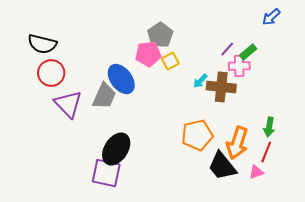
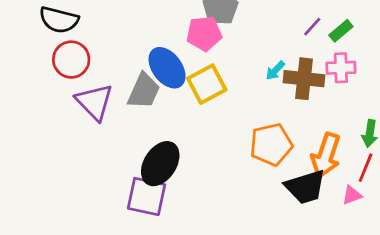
yellow square: (170, 61) -> (207, 84), moved, size x1.6
pink cross: (239, 66) -> (341, 68), moved
black trapezoid: (222, 166) -> (305, 187), turned -68

